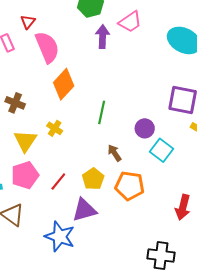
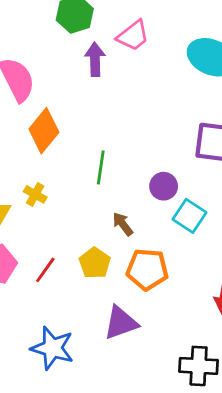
purple triangle: (84, 210) -> (121, 323), moved

